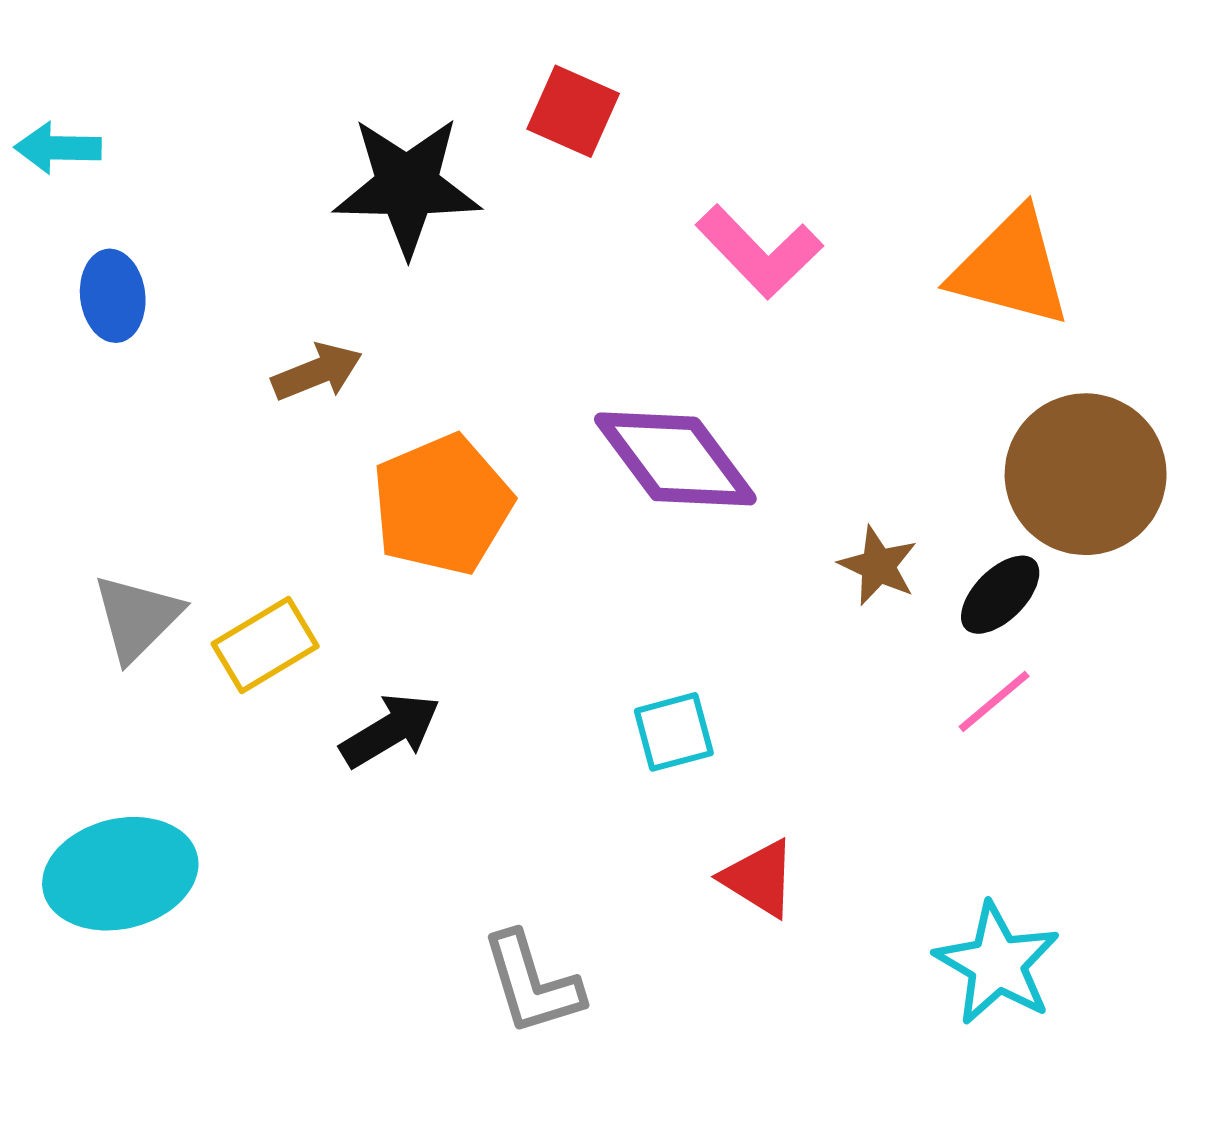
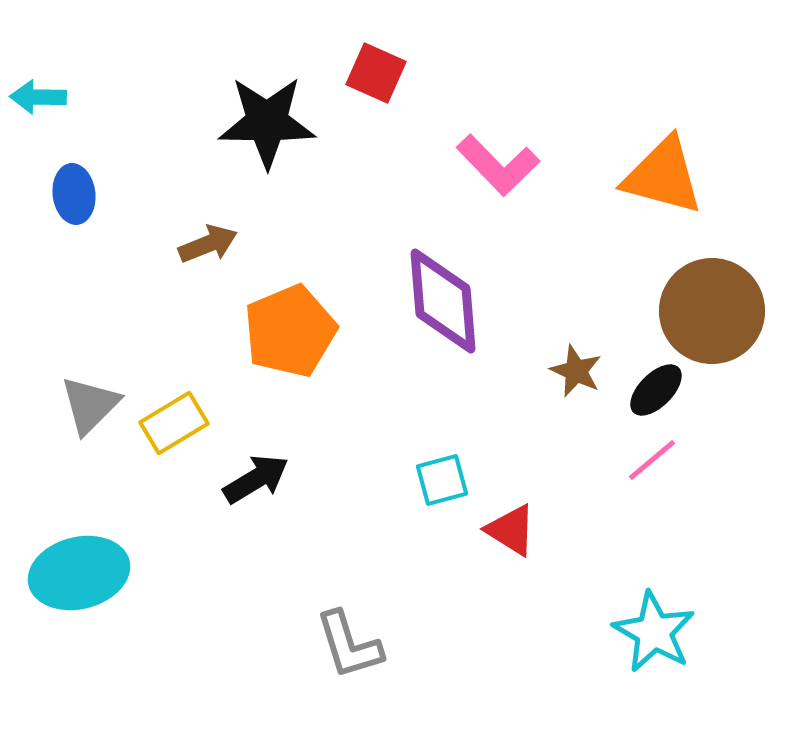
purple diamond: (675, 459) -> (443, 301), turned 32
red triangle: (759, 878) -> (511, 530), moved

